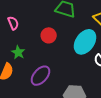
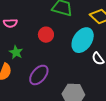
pink semicircle: (13, 23) -> (10, 23), turned 112

